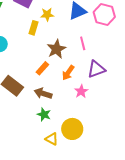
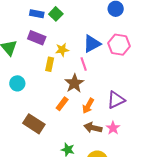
pink line: (83, 43) -> (84, 64), moved
pink star: (81, 91) -> (113, 128), moved
brown arrow: (43, 93) -> (93, 128), moved

